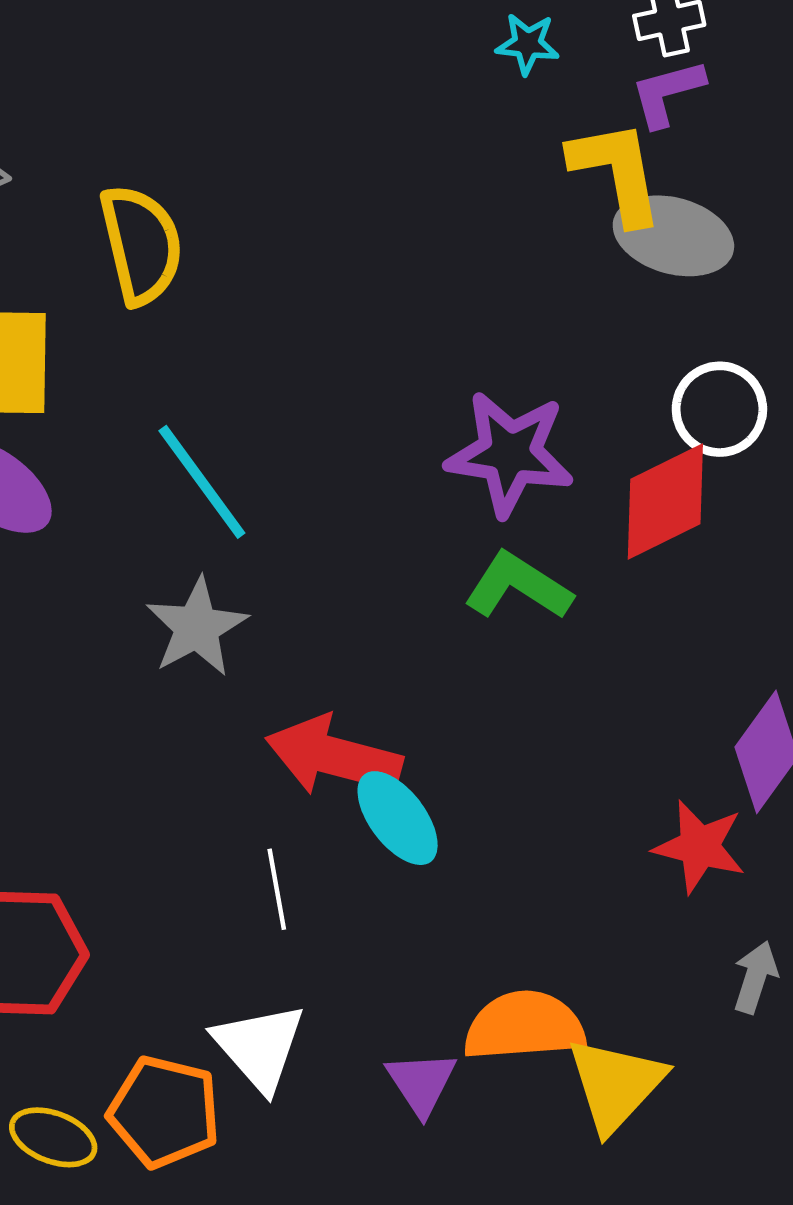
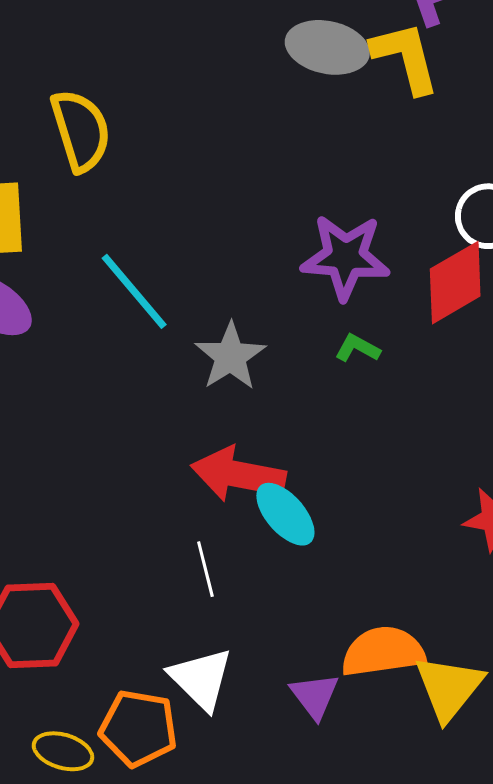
gray ellipse: (673, 236) -> (327, 47), moved
green L-shape: (518, 586) -> (357, 348), size x0.6
gray star: (197, 627) -> (230, 356), moved

